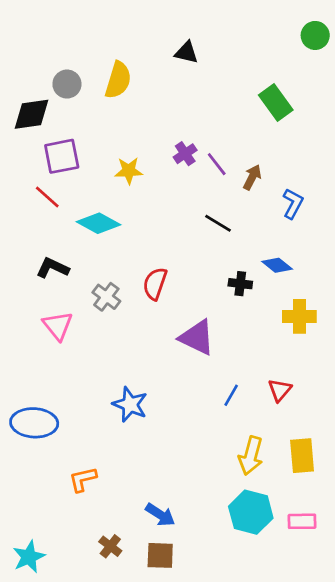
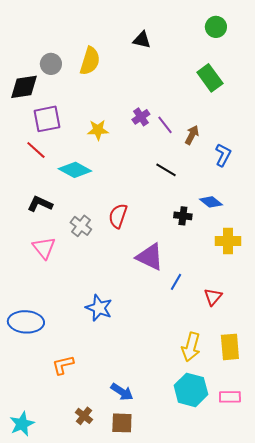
green circle: (315, 35) -> (216, 27), moved
blue line: (231, 395) -> (176, 282), moved

